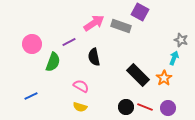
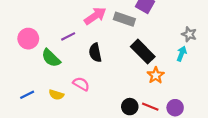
green semicircle: (53, 62) -> (51, 58), turned 114
black rectangle: (138, 75) -> (143, 52), moved
orange star: (164, 78) -> (156, 75), moved
yellow semicircle: (80, 107) -> (56, 95), moved

